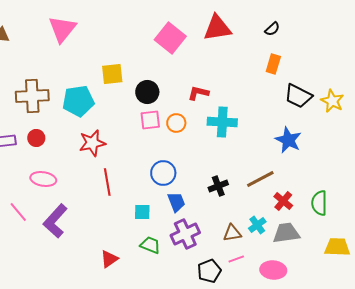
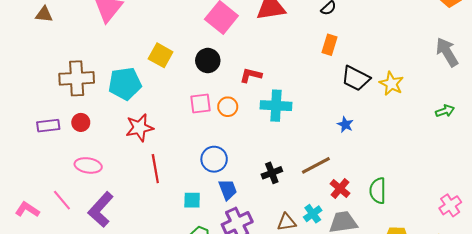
yellow square: (112, 74) -> (161, 55), turned 35
black circle: (147, 92) -> (208, 61), moved
blue star: (288, 140) -> (345, 125), size x0.6

